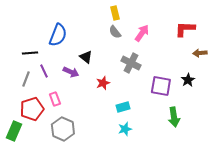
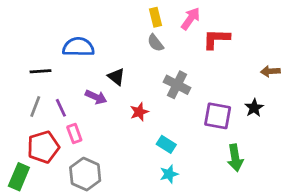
red L-shape: (185, 29) -> (216, 39), moved
pink arrow: (142, 33) -> (191, 19), moved
blue semicircle: (58, 35) -> (78, 47), turned -110
purple line: (44, 71) -> (61, 108), moved
cyan rectangle: (123, 107) -> (166, 144), turned 48

